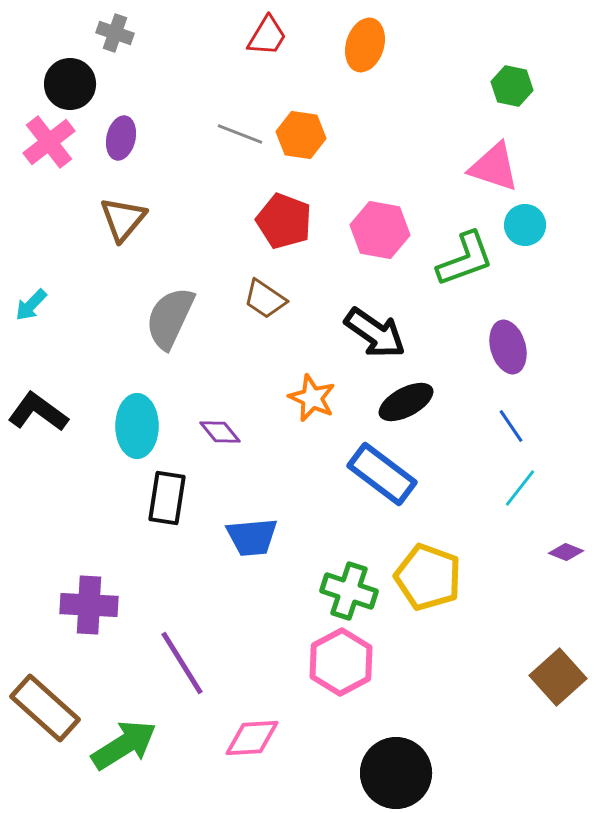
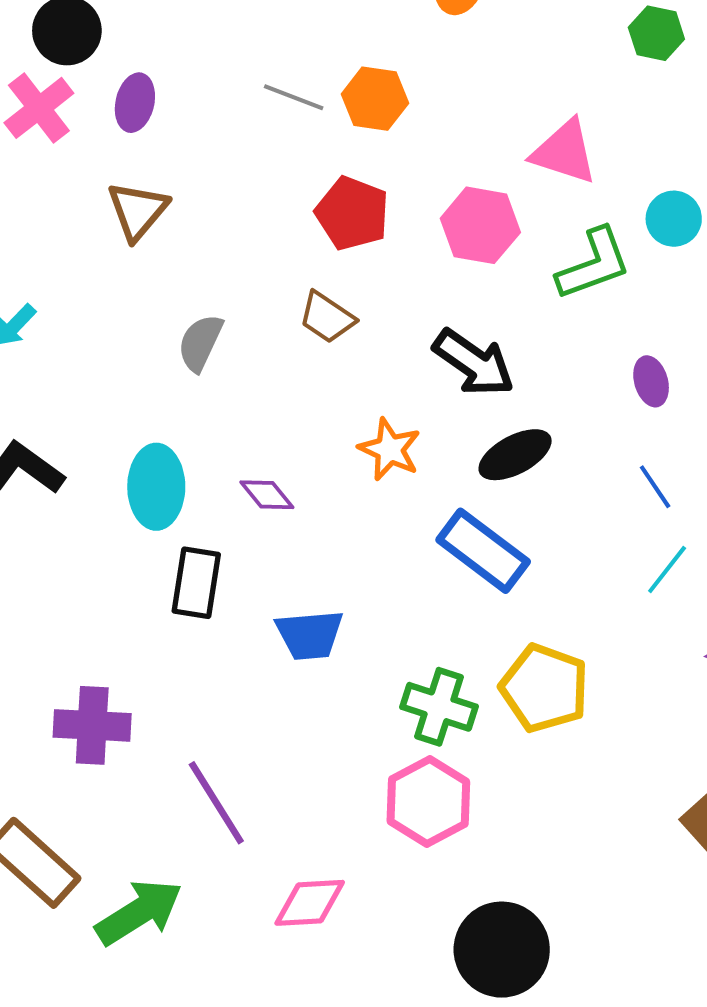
pink triangle: (494, 167) -> (564, 152), moved
gray semicircle: (170, 318) -> (200, 343), size x0.7
purple ellipse: (508, 347) -> (651, 381), size x0.7

